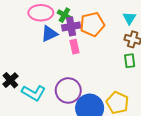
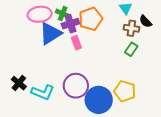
blue triangle: (49, 34) -> (50, 33), size x1.4
green rectangle: (130, 61) -> (131, 49), turned 48

